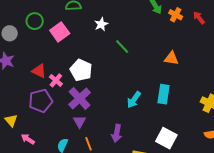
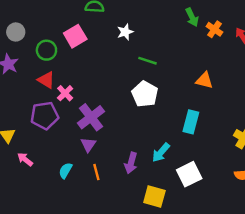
green circle: (35, 21) -> (46, 50), moved
green line: (122, 47) -> (148, 61), turned -35
white pentagon: (81, 70) -> (145, 94), moved
cyan arrow: (134, 100) -> (161, 152), moved
white square: (166, 138) -> (189, 174), turned 30

